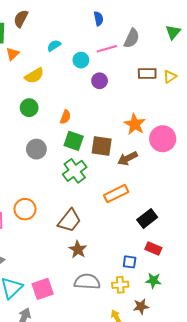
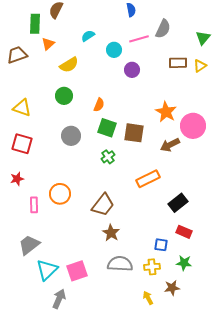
green triangle: (173, 32) -> (203, 38), moved
brown arrow: (127, 158) -> (170, 145), moved
green cross: (75, 171) -> (108, 157), size x0.6

